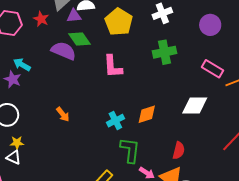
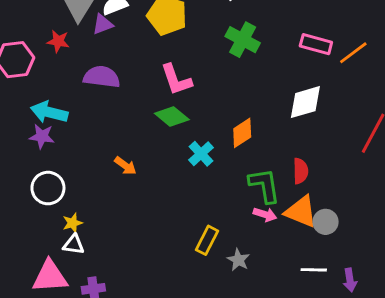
green diamond: (80, 39) -> (172, 117), moved
green cross: (165, 52) -> (243, 40), turned -35
cyan arrow: (22, 65) -> (49, 112), size x1.4
green L-shape: (130, 150) -> (264, 185), moved

